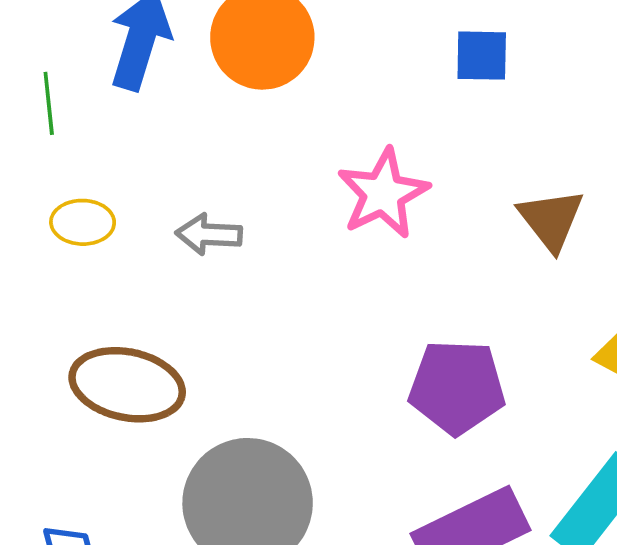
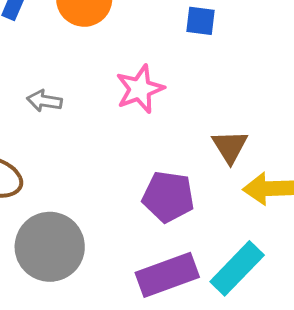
brown triangle: (551, 220) -> (230, 147), moved

